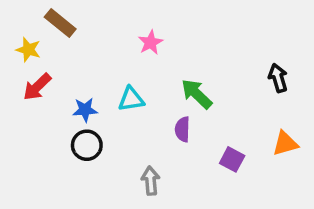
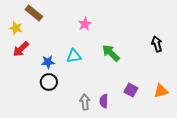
purple semicircle: (182, 129) -> (104, 101), moved
orange triangle: (285, 143) -> (161, 91), moved

